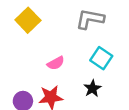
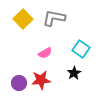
gray L-shape: (90, 19) -> (54, 18), moved

